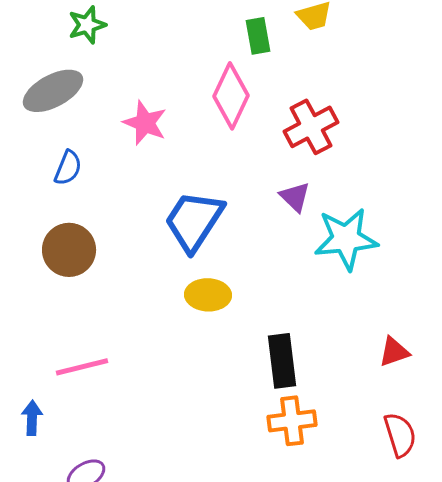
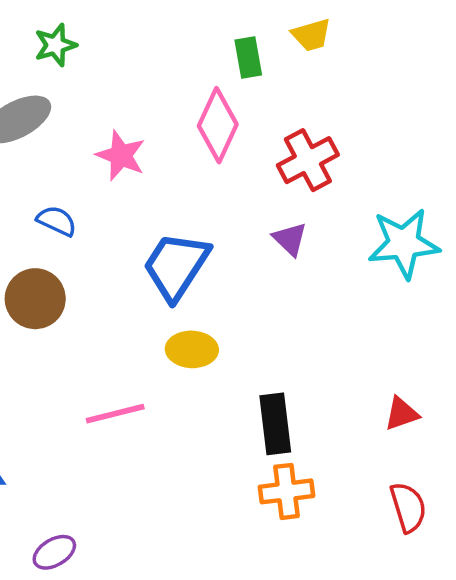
blue semicircle: (68, 168) -> (57, 221), moved, turned -87
cyan star: (346, 239) -> (404, 243), moved
pink line: (82, 367) -> (115, 414), moved

